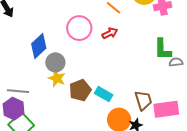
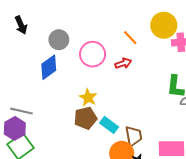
gray circle: (55, 62) -> (59, 40), moved
yellow star: (57, 78) -> (88, 97), moved
brown trapezoid: (143, 100) -> (134, 136), moved

